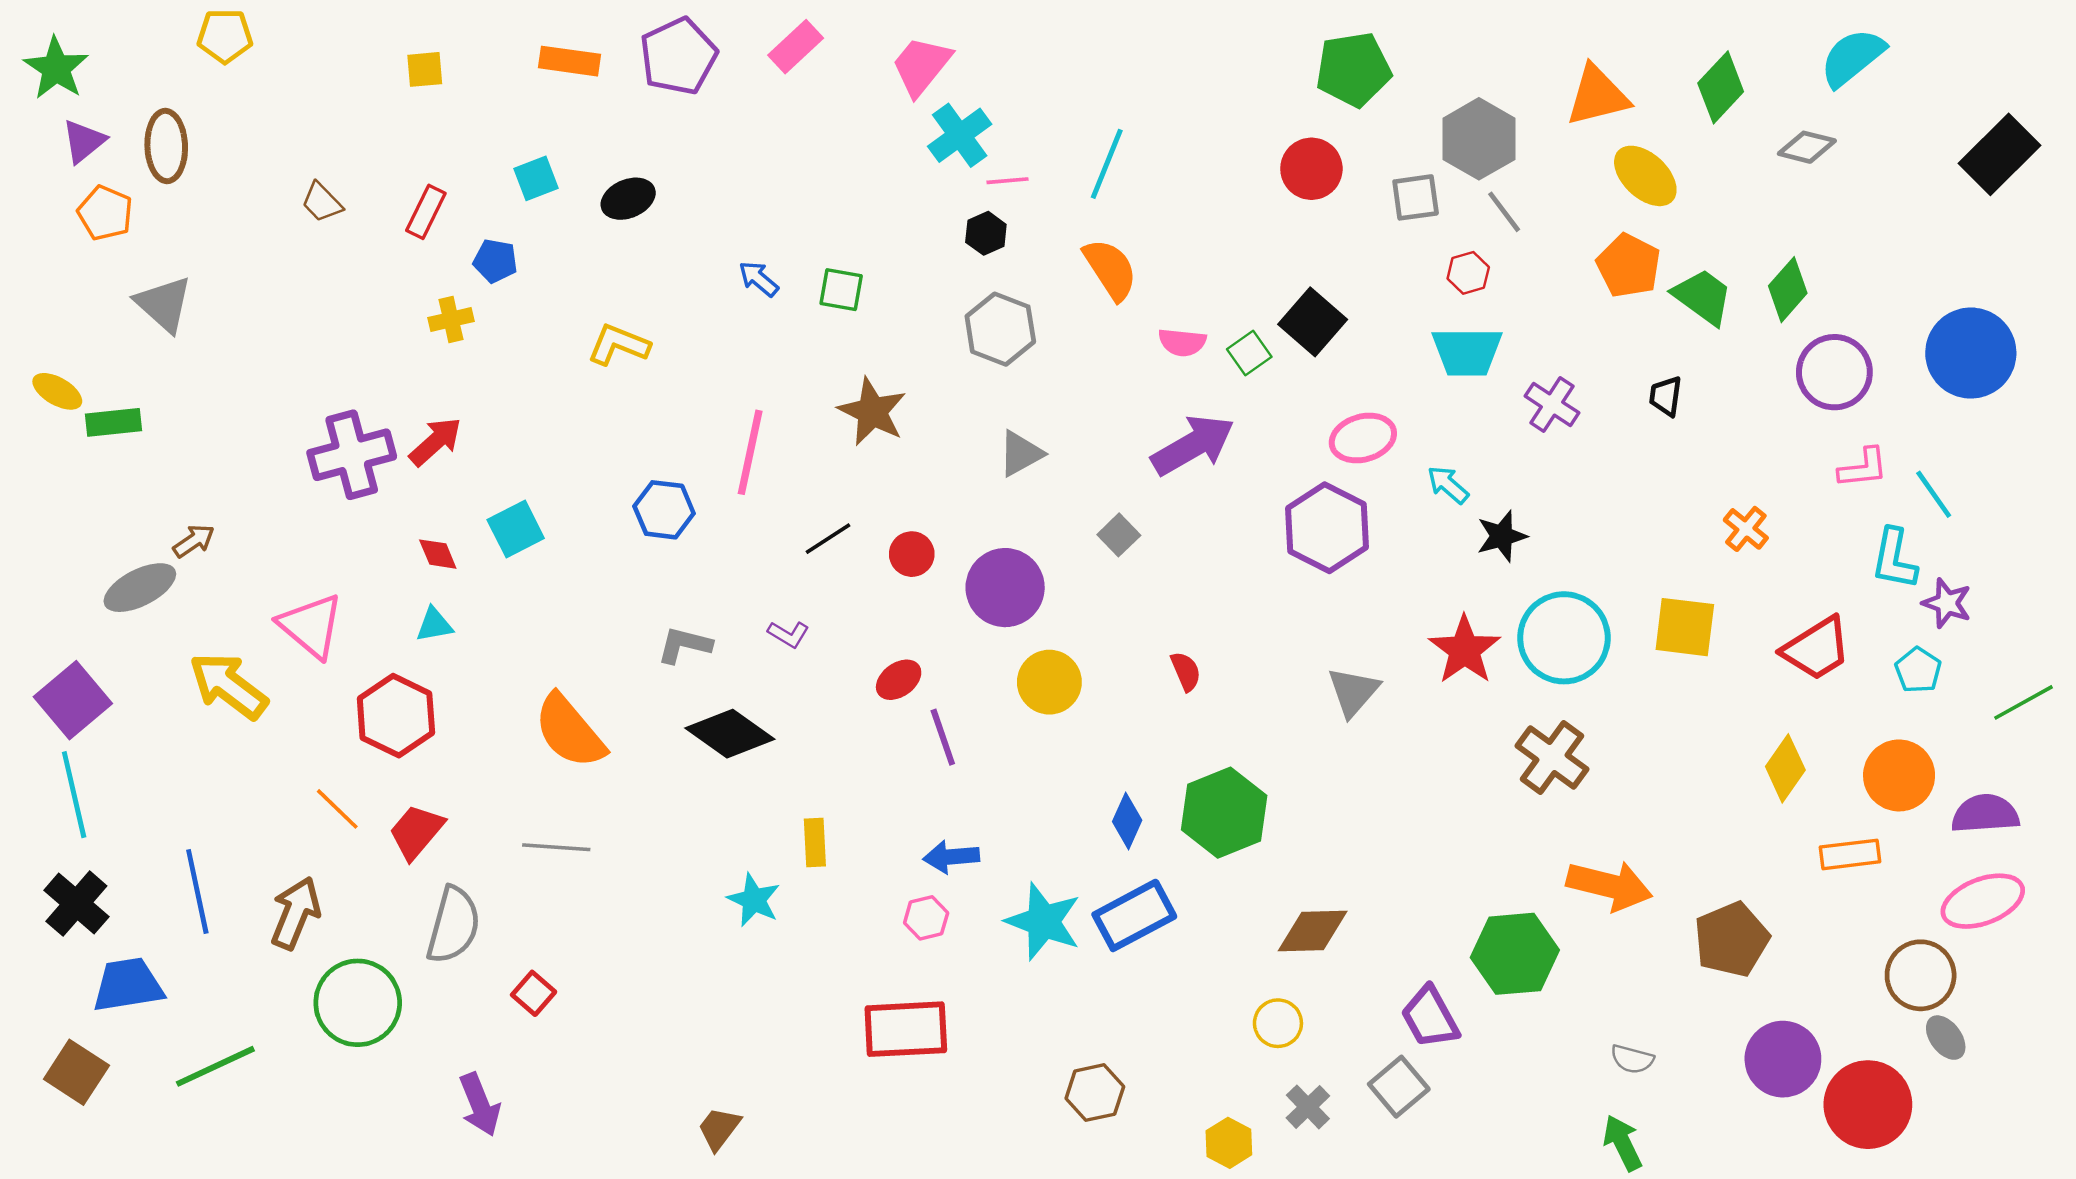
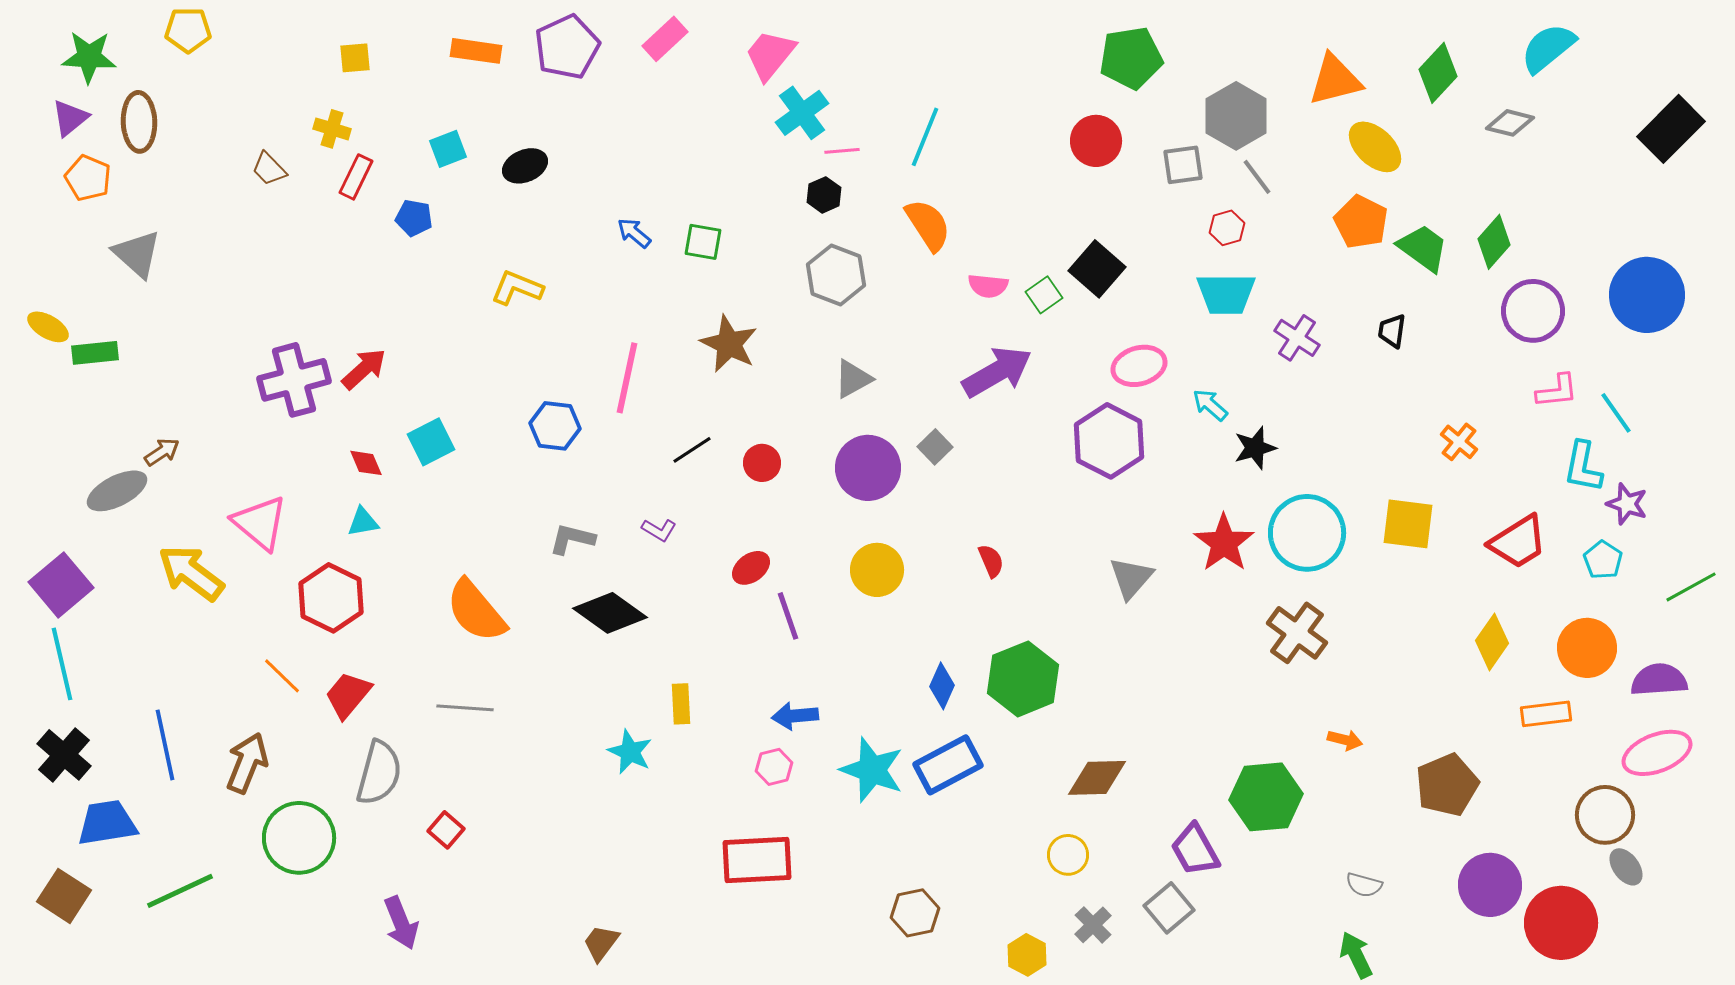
green star: (56, 68) -> (89, 57), moved, turned -30
yellow cross: (451, 320) -> (332, 129), moved, turned 30
purple circle: (1005, 588) -> (868, 468), moved
orange arrow: (1609, 886) -> (1345, 740), size x0.5

